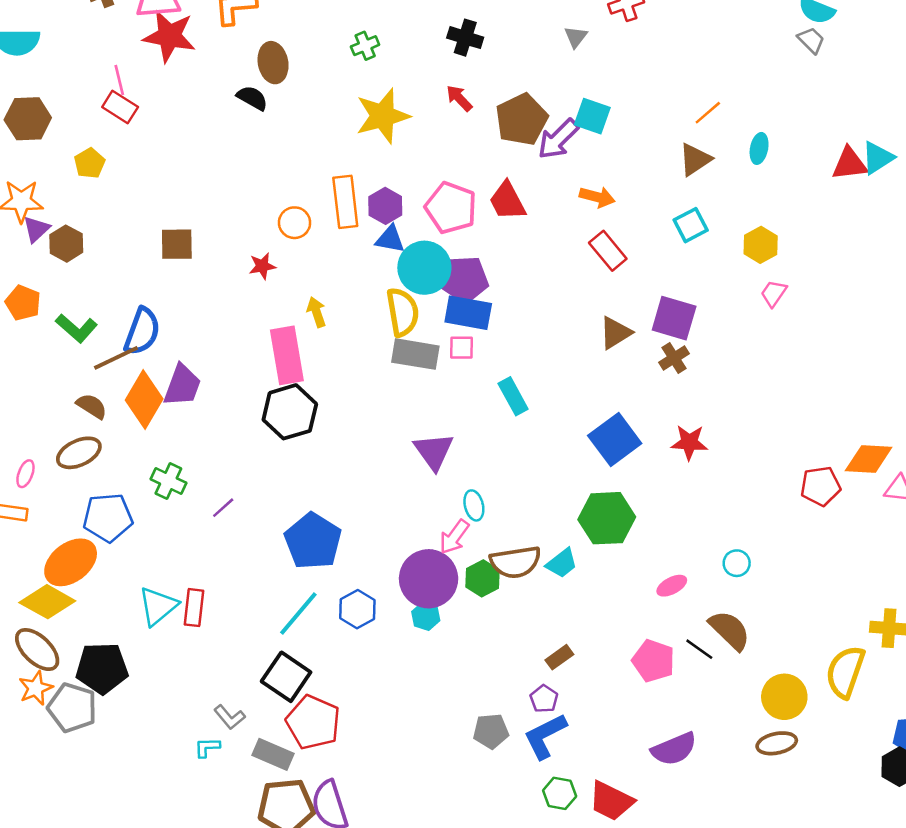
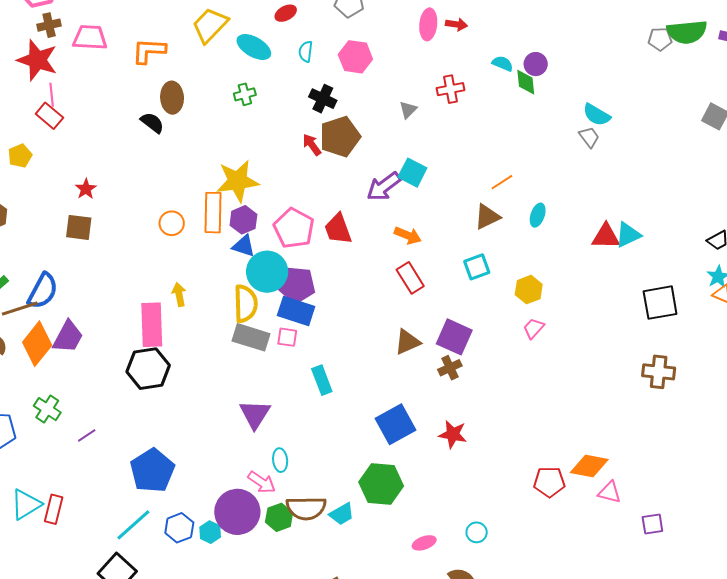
red star: (169, 36) -> (37, 60), moved
yellow star: (383, 116) -> (238, 181), moved
brown pentagon: (522, 120) -> (340, 137), moved
red star: (262, 266) -> (86, 189), moved, turned -30
pink arrow: (454, 537) -> (262, 482), turned -100
cyan hexagon: (426, 616) -> (210, 532), moved

